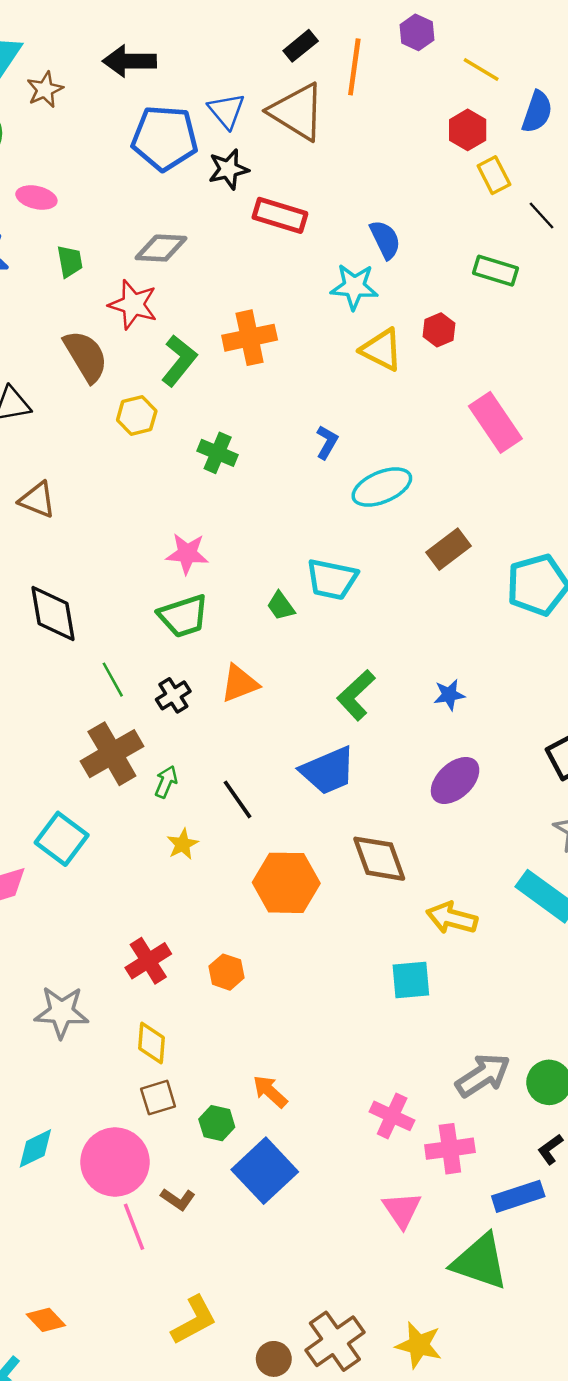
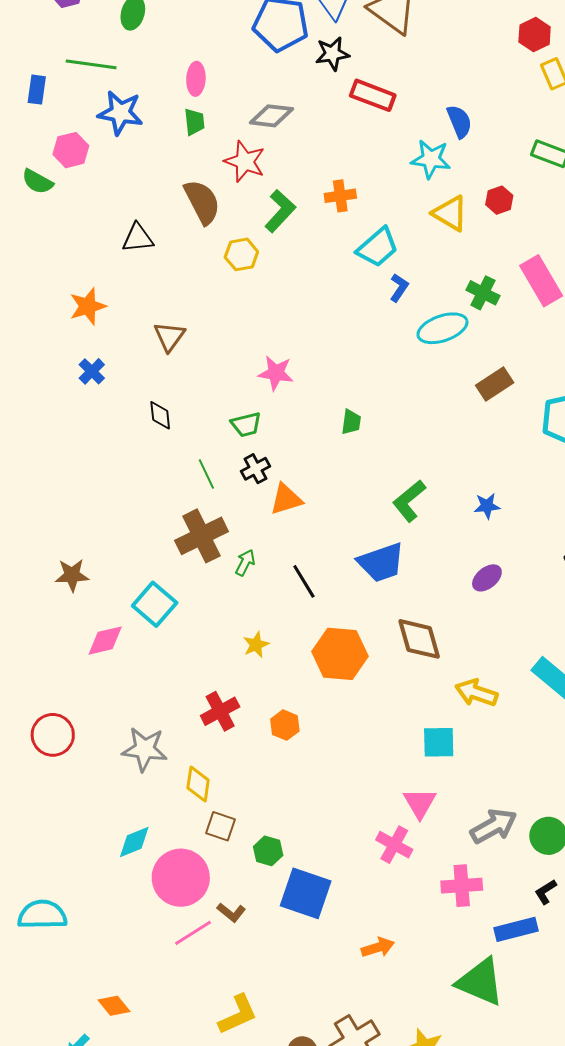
pink ellipse: (36, 198) -> (196, 79), moved, turned 76
orange cross: (250, 338) -> (340, 196), size x0.7
green cross: (218, 453) -> (483, 293), moved
brown triangle: (37, 500) -> (169, 336), moved, turned 40
cyan trapezoid: (332, 579) -> (378, 247), moved, turned -57
green trapezoid: (281, 606) -> (351, 422), turned -140
black diamond: (53, 614) -> (160, 415), size x0.6
green trapezoid: (183, 616) -> (246, 425), moved, size x0.7
orange triangle: (240, 683) -> (286, 499), moved
black cross: (173, 695) -> (255, 469), moved
purple ellipse: (455, 780) -> (487, 578), size x0.7
yellow star: (183, 844) -> (256, 645), moved
yellow diamond: (152, 1043) -> (198, 784), moved
orange arrow: (270, 1092) -> (378, 947), moved, turned 116
brown square: (158, 1098) -> (220, 826), turned 32
pink cross: (392, 1116) -> (394, 845), moved
cyan diamond: (35, 1148) -> (134, 842), moved
blue square: (265, 1171) -> (306, 893), turned -32
pink triangle: (402, 1210) -> (420, 803), moved
pink line: (134, 1227) -> (193, 933), turned 75

